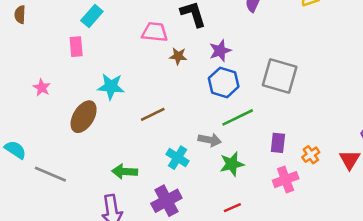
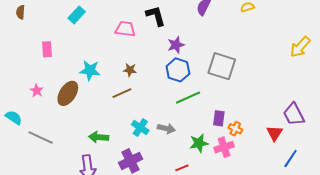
pink rectangle: (76, 47) -> (47, 49), moved
brown star: (178, 56) -> (130, 70), moved
pink star: (42, 88) -> (37, 91), moved
gray arrow: (210, 140) -> (166, 128), moved
orange cross: (311, 155) -> (235, 129), moved, turned -32
green star: (232, 164) -> (199, 143), moved

